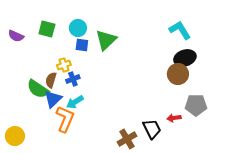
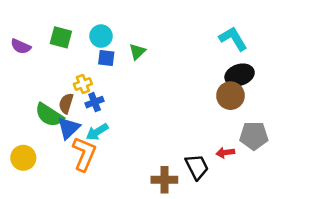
green triangle: (106, 40) -> (137, 52), size x0.6
yellow circle: (15, 136) -> (23, 158), moved
brown cross: (127, 139) -> (164, 180), turned 30

